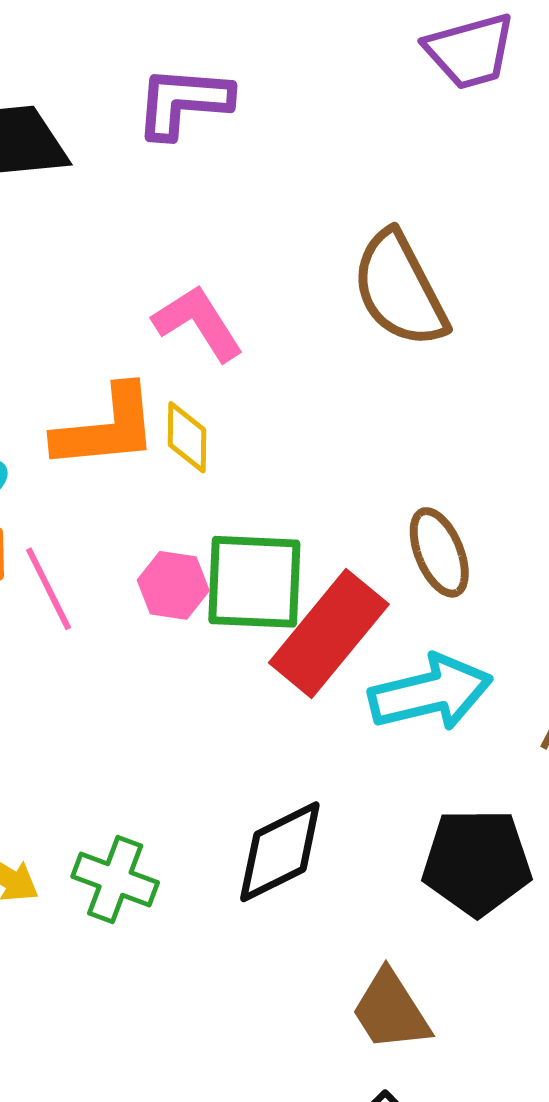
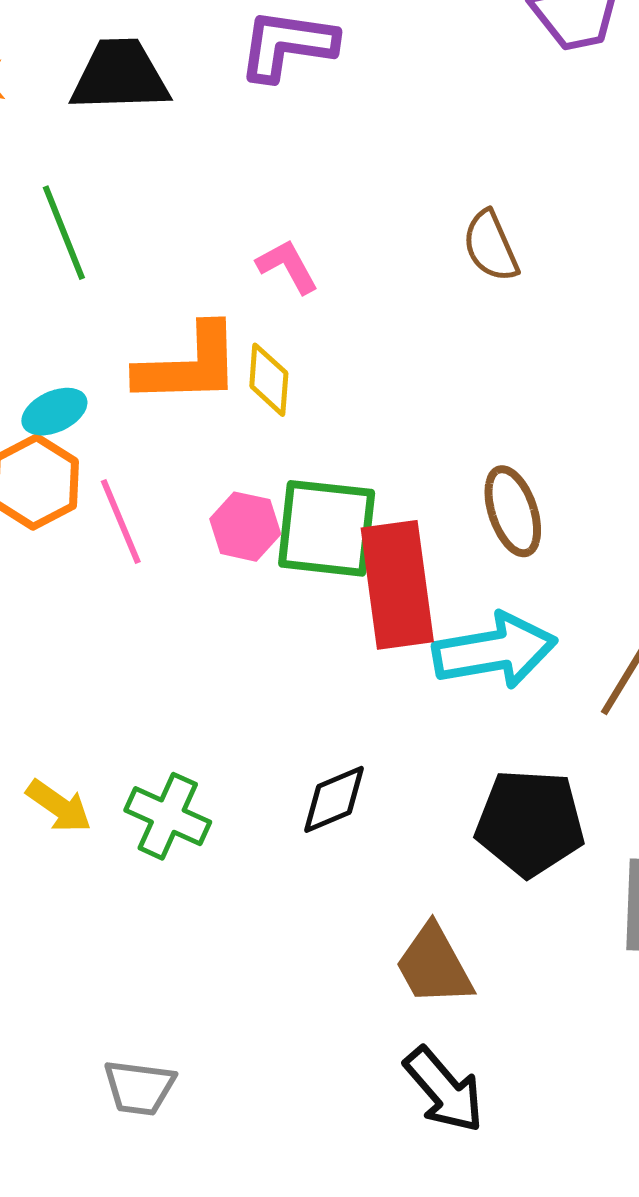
brown semicircle: (400, 289) -> (491, 246), size x0.6
pink L-shape: (198, 323) -> (288, 266), size x0.7
red rectangle: (329, 633) -> (397, 585), turned -51
black diamond: (280, 852) -> (334, 799), size x0.7

